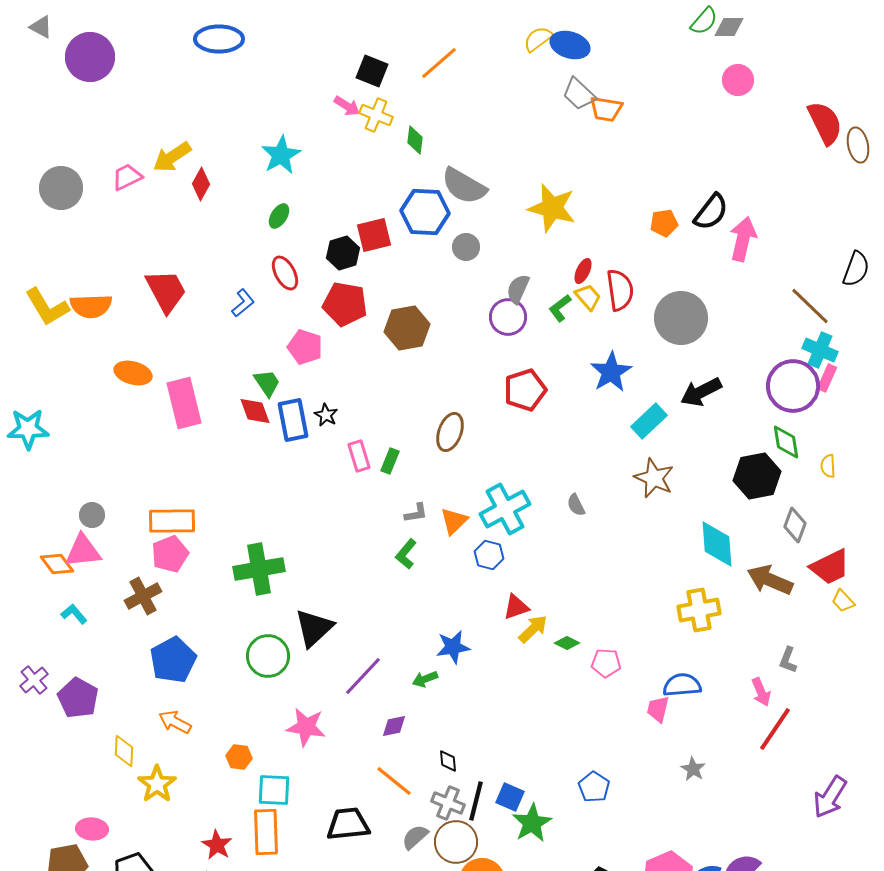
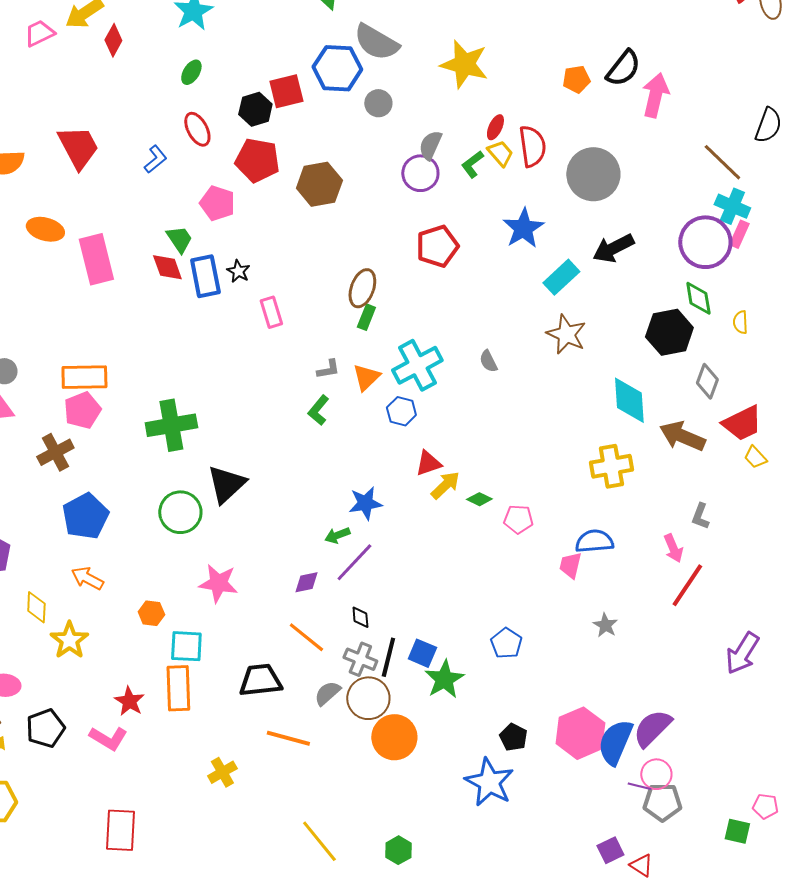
green rectangle: (390, 461) -> (366, 317), moved
purple line: (363, 676) -> (354, 562), moved

